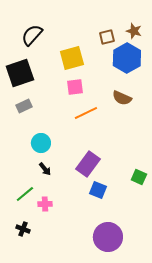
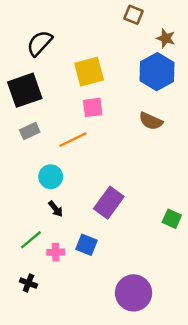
brown square: (107, 37) -> (134, 15), moved, turned 35
orange line: (86, 113) -> (73, 140), moved
blue square: (98, 190) -> (87, 245), moved

